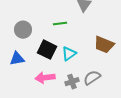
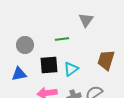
brown trapezoid: (104, 45) -> (106, 60), turned 85
black square: (47, 50) -> (49, 65), turned -30

